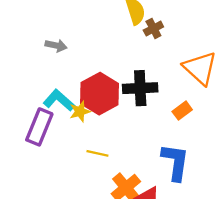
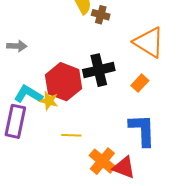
brown cross: (153, 29) -> (101, 15), turned -36
yellow star: (80, 111) -> (49, 101), turned -30

